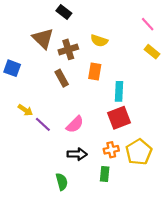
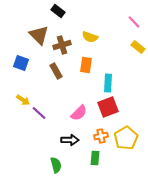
blue square: (12, 68) -> (21, 63), moved
pink semicircle: (75, 124) -> (79, 113), moved

